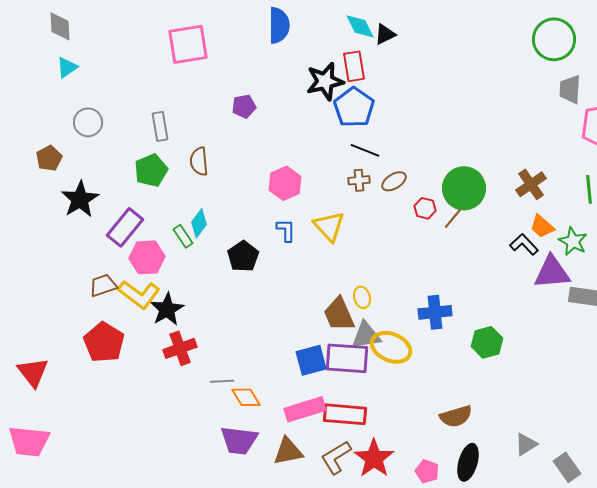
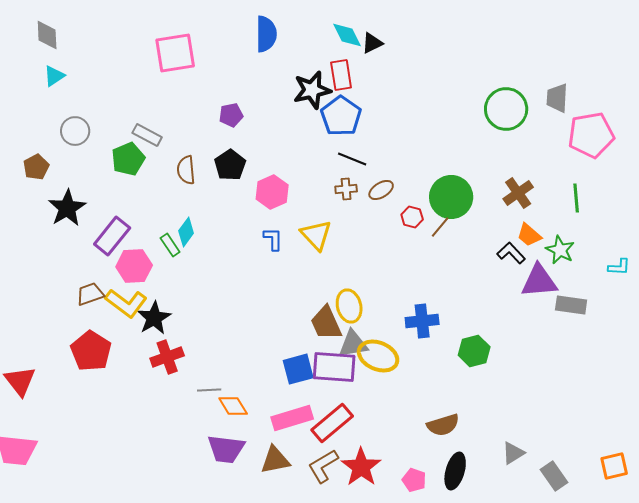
green circle: (554, 39) -> (506, 109), moved
gray rectangle: (160, 126) -> (147, 135), turned -52
green pentagon: (151, 170) -> (128, 159), moved
black pentagon: (243, 256) -> (230, 165), moved
yellow ellipse: (362, 297) -> (349, 306), size x1.5
red rectangle: (345, 414) -> (332, 423), turned -45

